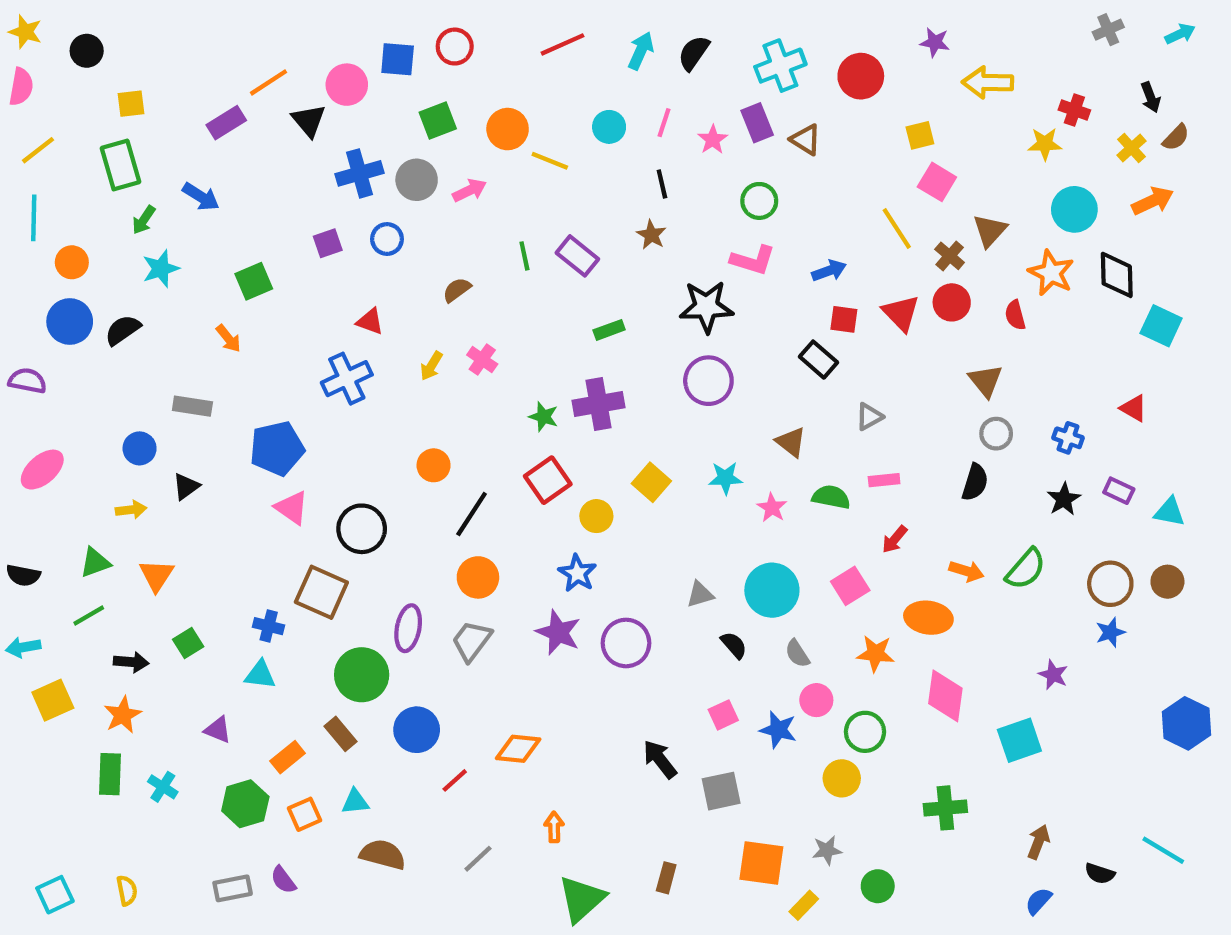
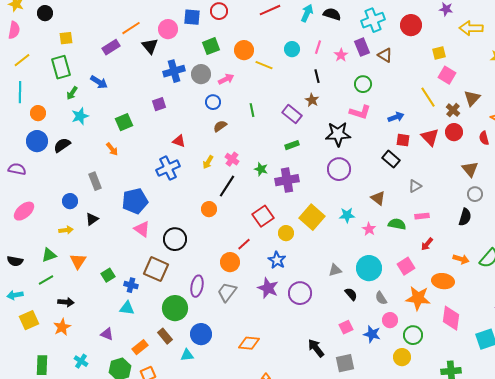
black semicircle: (694, 53) -> (332, 14), turned 72
blue circle: (387, 239) -> (213, 102), moved
purple rectangle: (577, 256) -> (292, 114), moved
gray rectangle: (192, 406) -> (95, 181), turned 60
green star: (544, 417) -> (261, 169), moved
yellow square: (651, 482) -> (312, 217), size x1.4
black line: (472, 514) -> (227, 186), moved
green square: (188, 643) -> (108, 275), moved
orange star: (876, 654) -> (418, 298), size x1.4
green rectangle: (110, 774) -> (42, 365), moved
red line: (455, 780) -> (244, 244), moved
cyan triangle: (355, 802) -> (187, 355), moved

